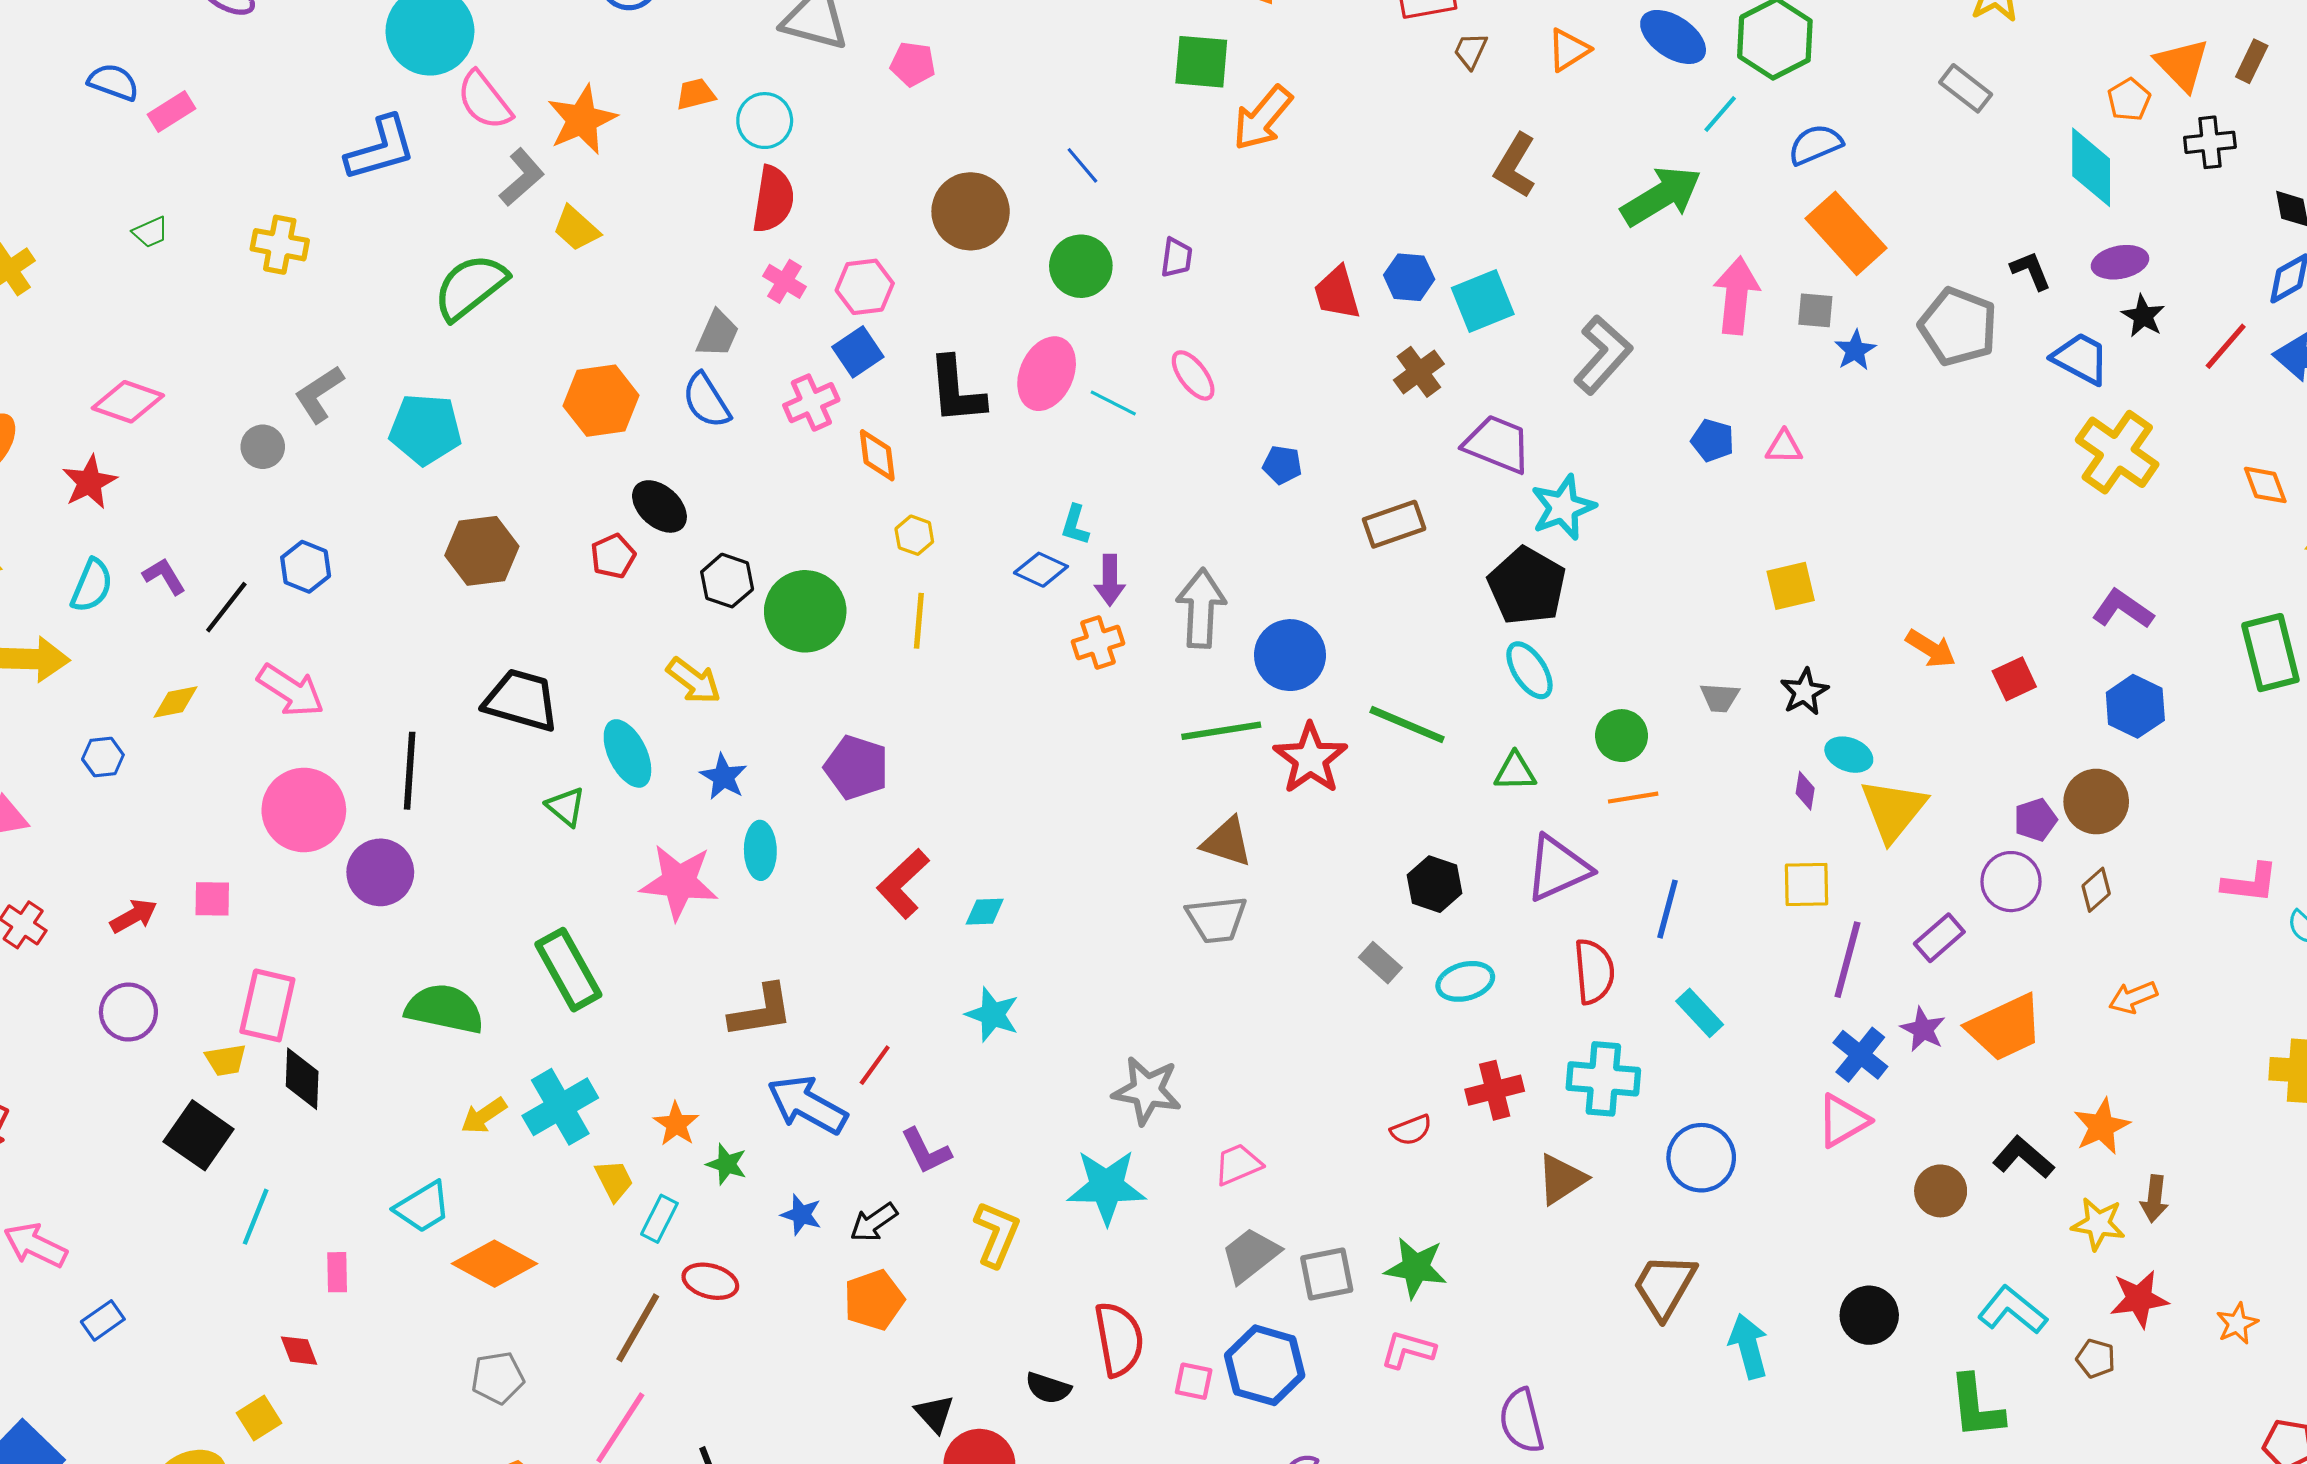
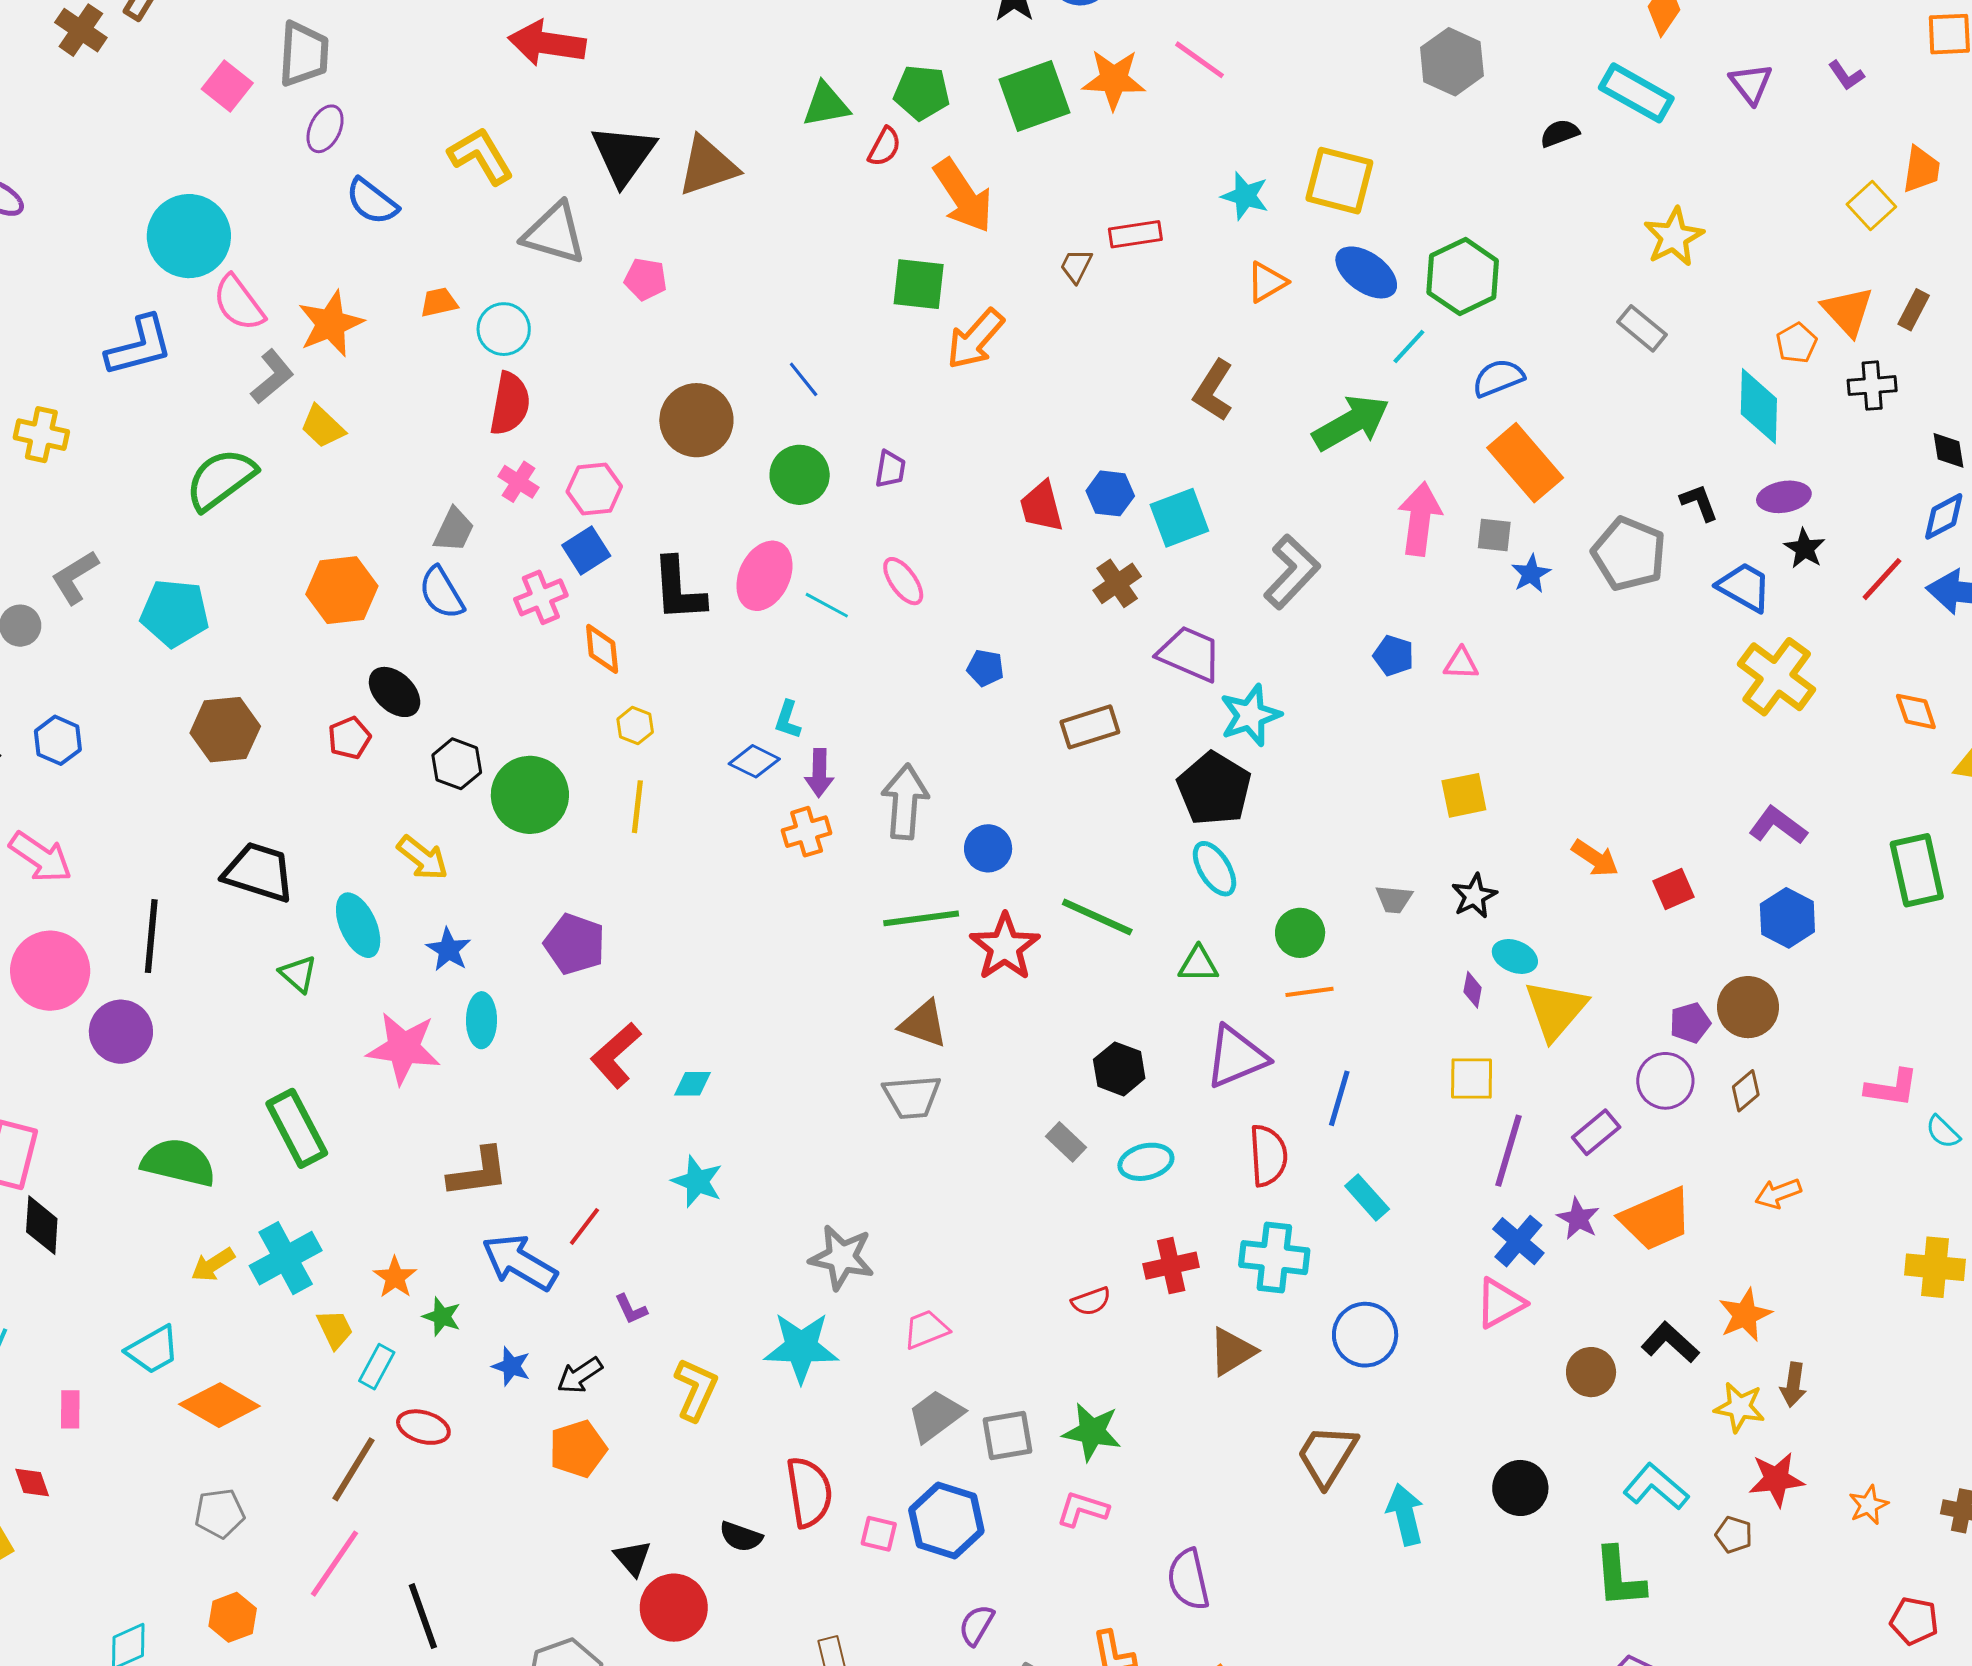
brown trapezoid: (1471, 51) -> (1076, 266), moved
blue circle: (1290, 655) -> (988, 848), size x0.7
purple L-shape: (926, 1151) -> (631, 1309), size x0.7

